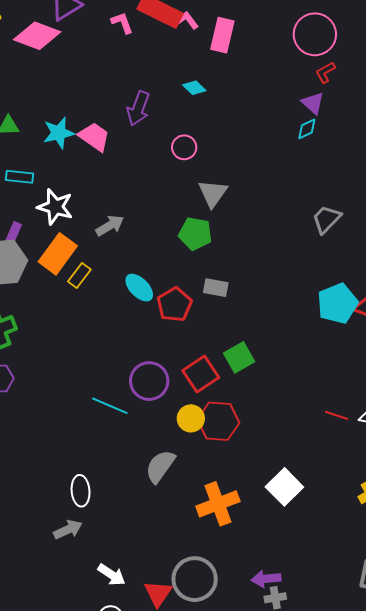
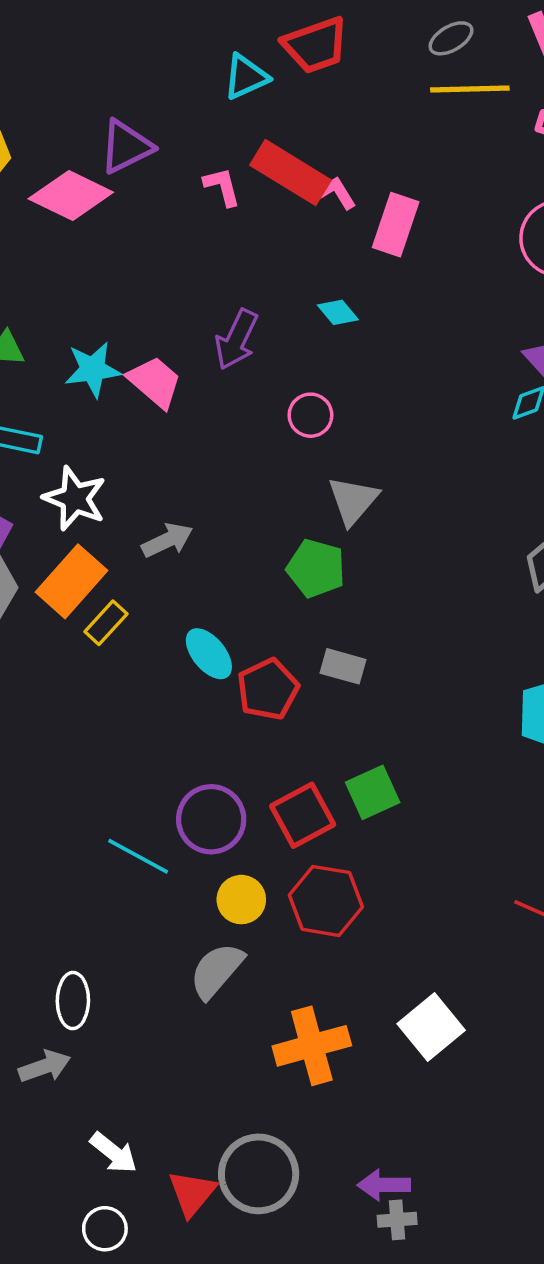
yellow circle: (191, 418) -> (241, 900), moved

